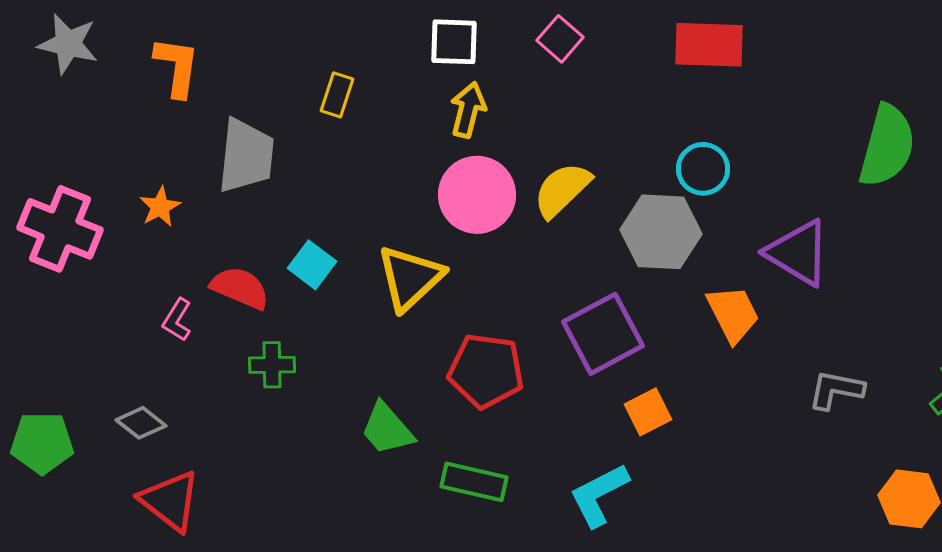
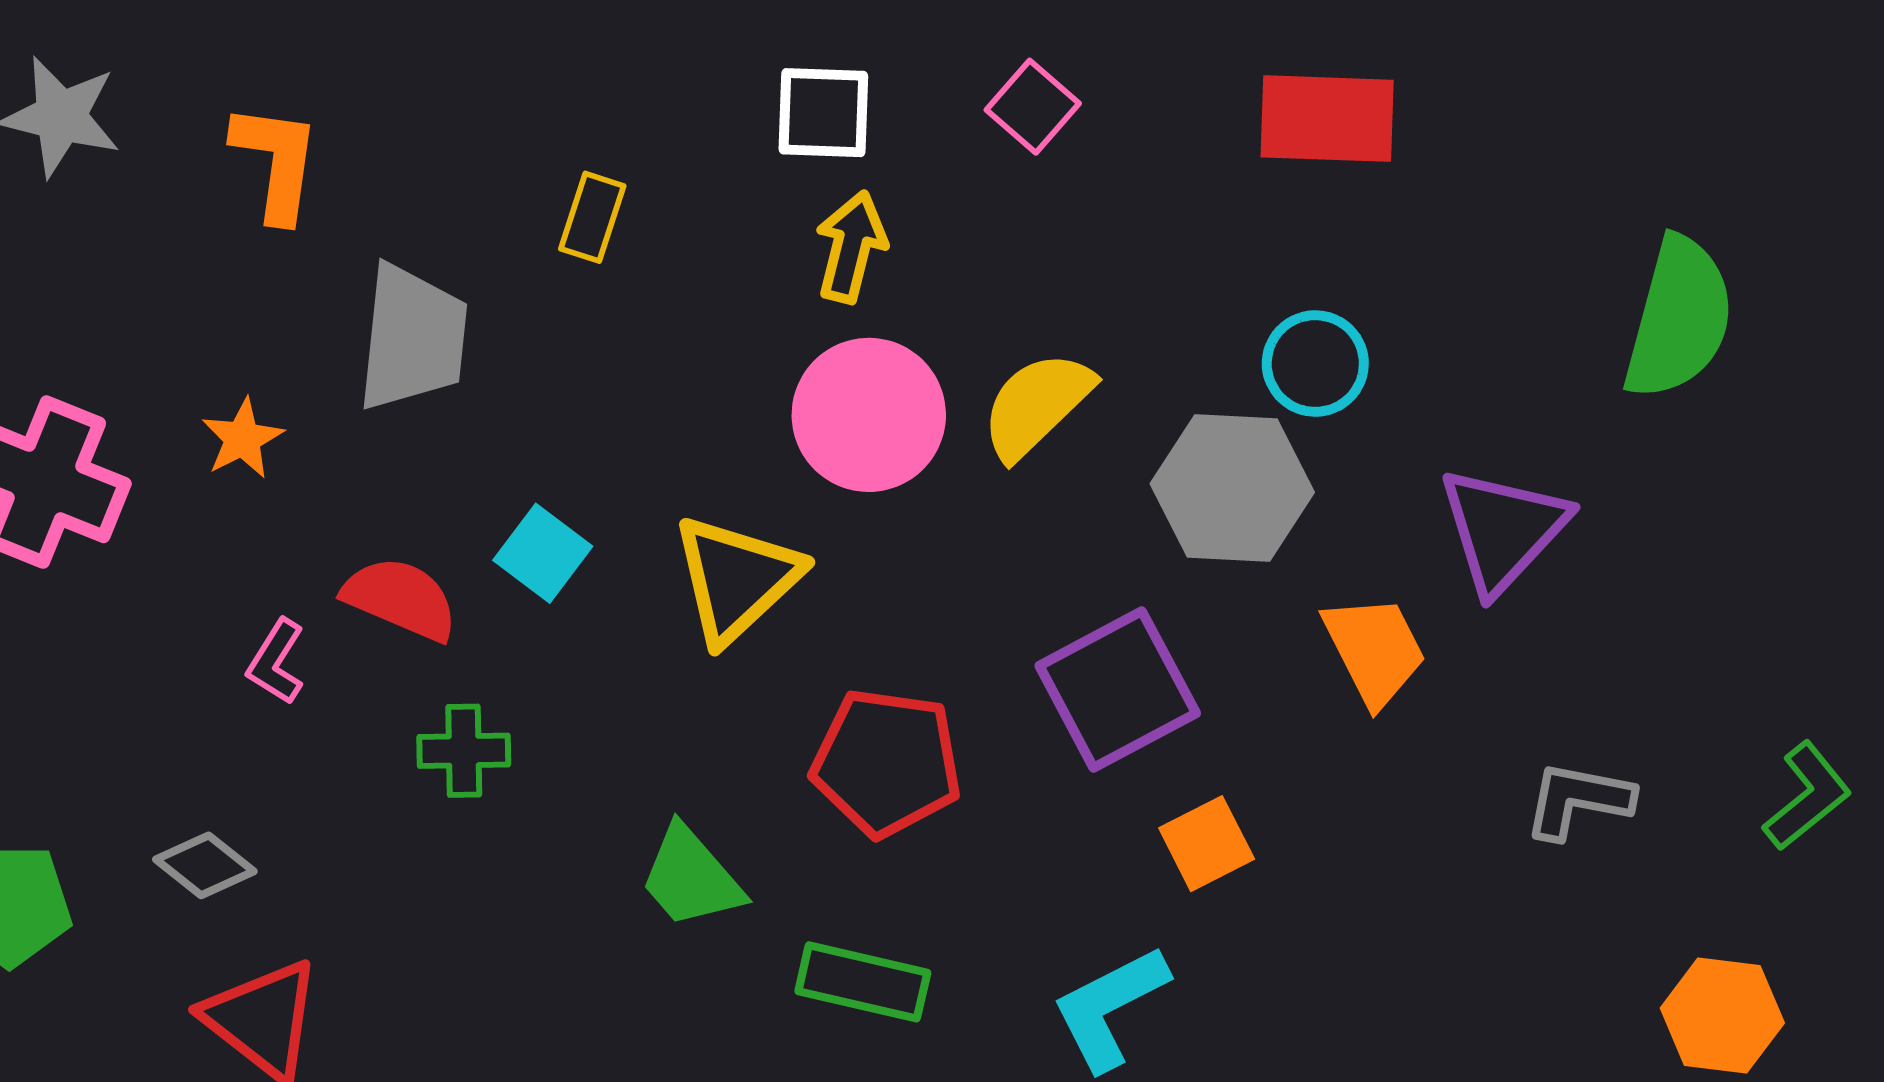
purple triangle: (798, 253) -> (1503, 529), turned 42

